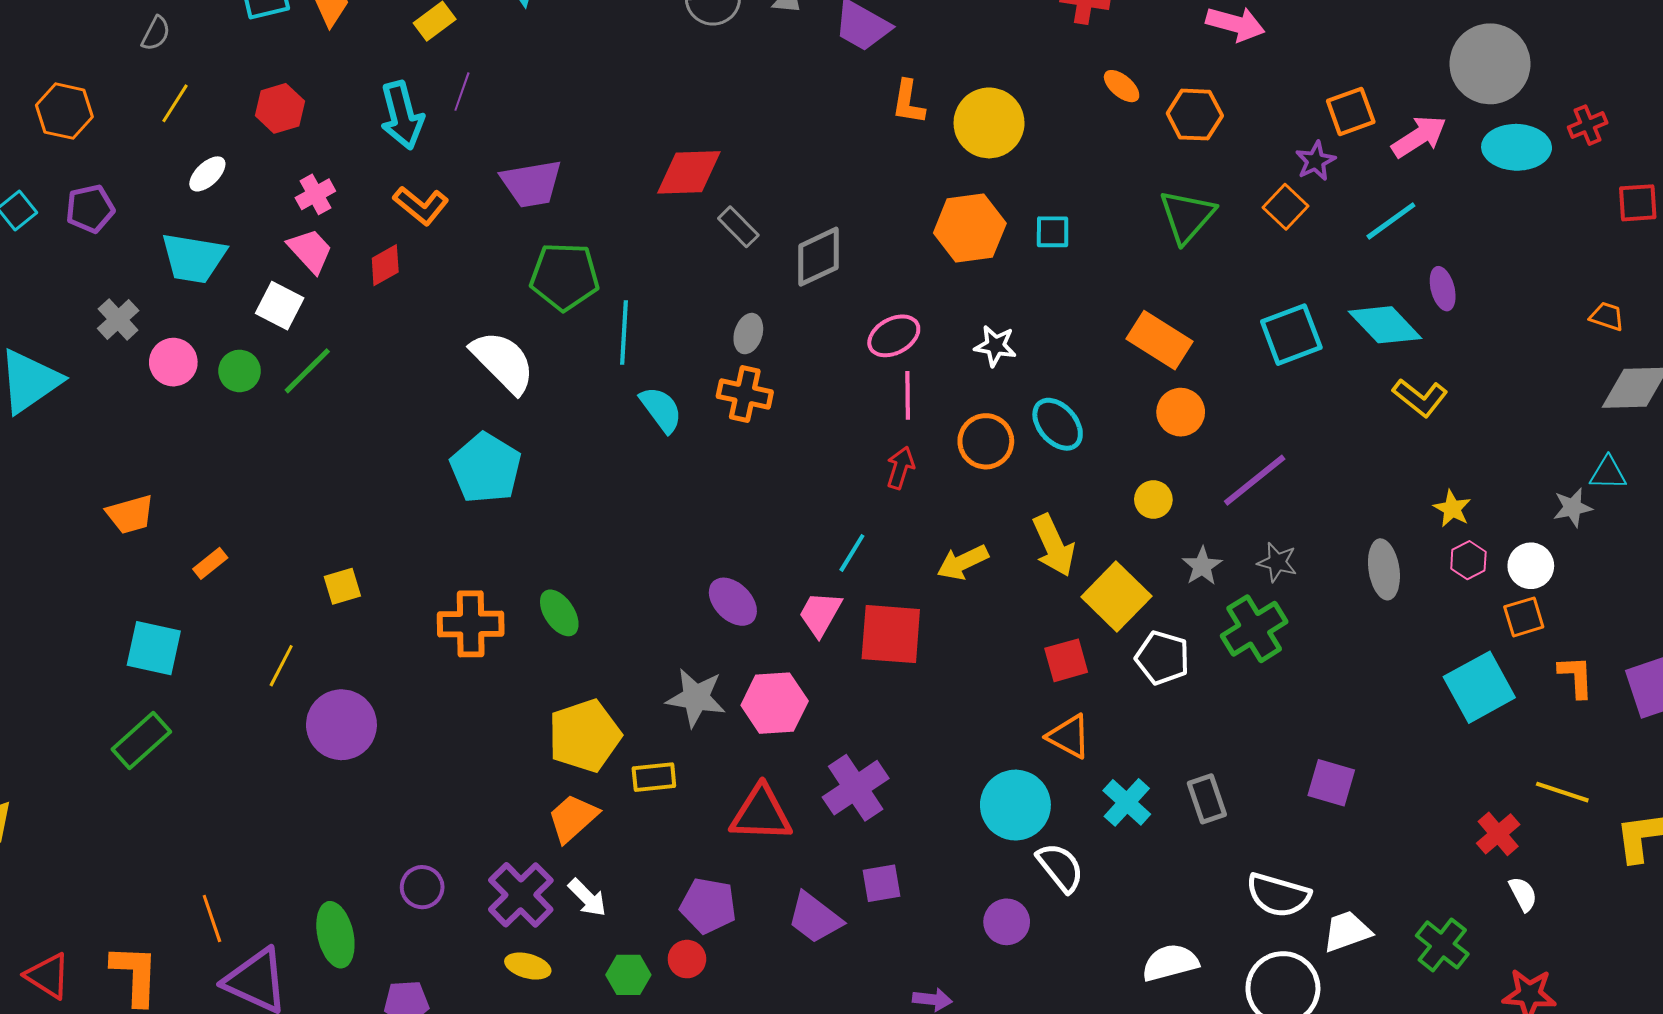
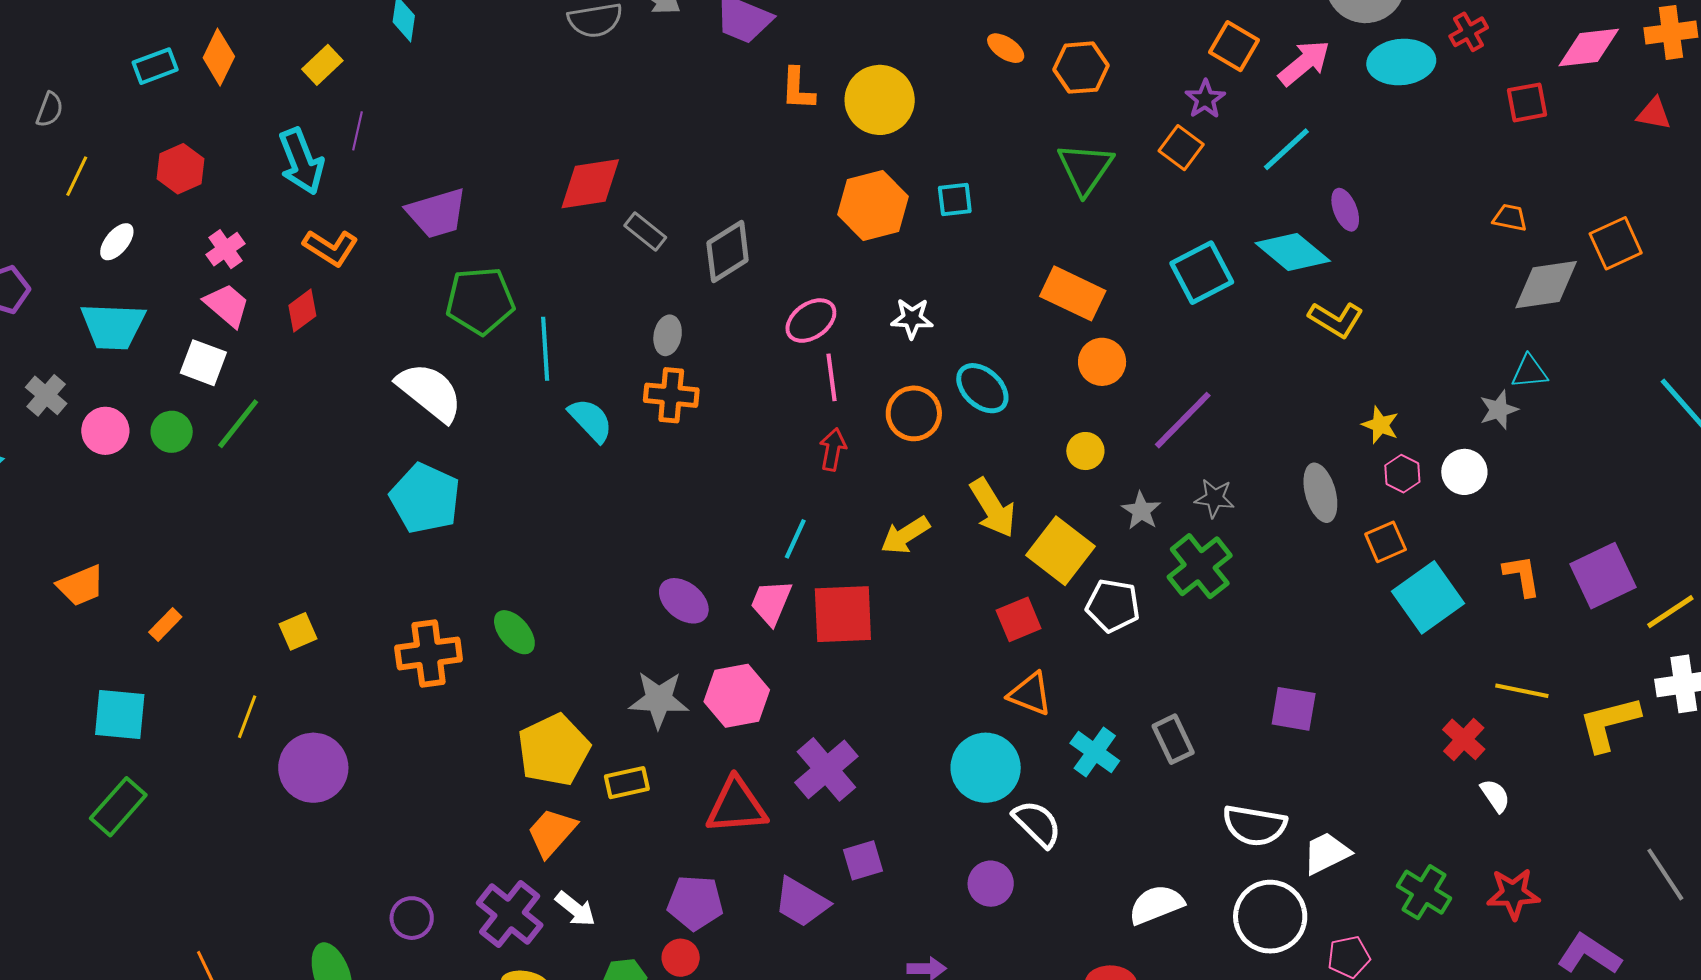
orange square: (1351, 111) -> (1234, 46), turned -33
orange square: (1524, 617) -> (1386, 542), moved
green cross: (1442, 945) -> (1424, 892), moved

